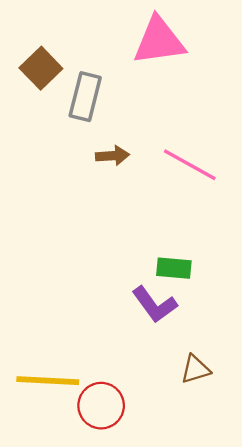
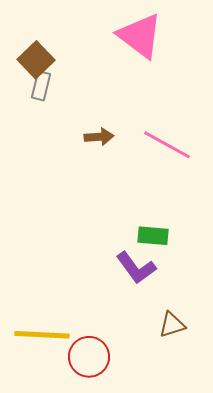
pink triangle: (159, 41) -> (140, 36), turned 45
gray rectangle: (85, 97) -> (41, 86), moved, size x0.7

